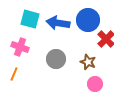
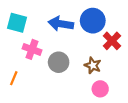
cyan square: (30, 19) -> (17, 23), moved
pink cross: (20, 47) -> (32, 49), moved

